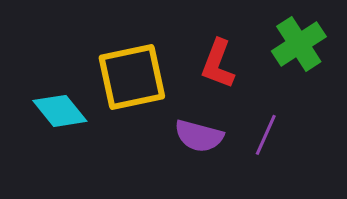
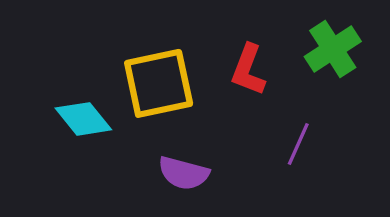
purple semicircle: (199, 136) -> (184, 173), moved

